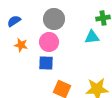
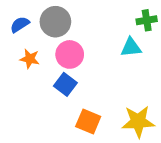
gray circle: (54, 19) -> (55, 22), moved
blue square: (46, 63) -> (65, 84), turned 35

